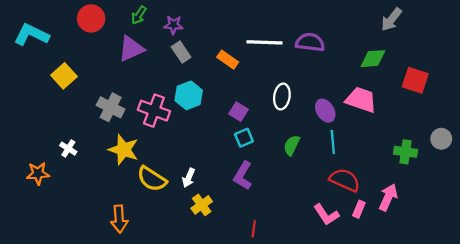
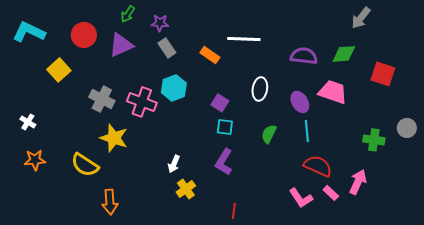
red circle: (91, 18) -> (84, 35), moved
purple semicircle: (310, 42) -> (304, 56), moved
cyan square: (244, 138) -> (225, 127), turned 30
white cross: (68, 149) -> (28, 122), moved
yellow semicircle: (152, 179) -> (85, 165), moved
pink rectangle: (359, 209) -> (331, 193), turned -70

